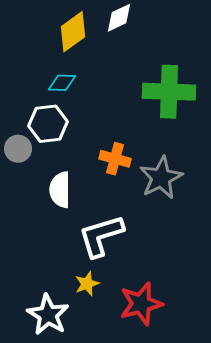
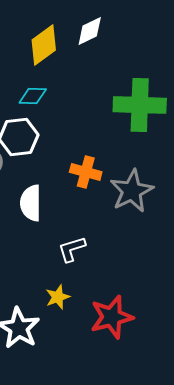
white L-shape: (101, 236) -> (72, 249), size x0.6

